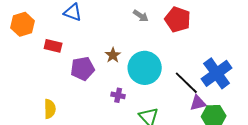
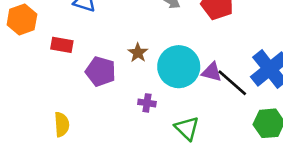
purple pentagon: (83, 69) -> (101, 71), turned 30
purple triangle: (198, 103) -> (212, 72), moved, turned 30

